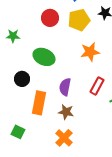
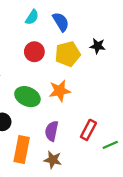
orange star: (90, 52) -> (60, 91), moved

